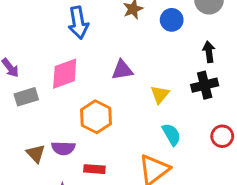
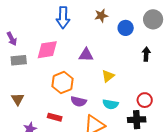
black cross: (205, 85) -> (137, 120), moved
cyan semicircle: (171, 134) -> (110, 104), turned 119
red circle: (222, 136) -> (145, 100), moved
purple semicircle: (63, 148) -> (79, 101), moved

